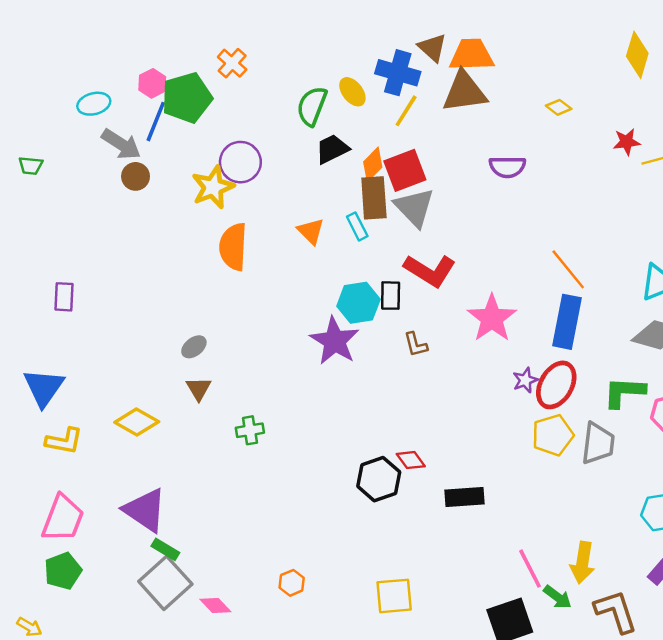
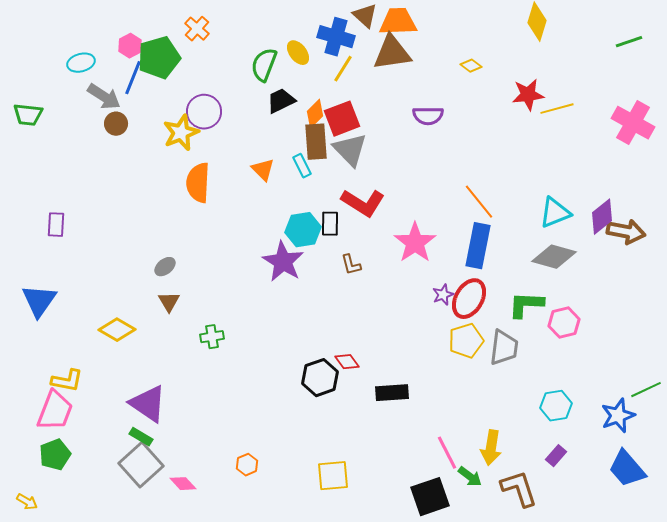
red star: (627, 142) -> (528, 95), size x1.4
green trapezoid: (31, 166) -> (28, 115), size x1.4
yellow L-shape: (64, 441) -> (67, 381), moved
purple triangle: (145, 510) -> (148, 404), moved

